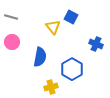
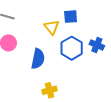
blue square: (71, 17) -> (71, 17), turned -32
blue hexagon: (72, 69) -> (72, 48), moved

